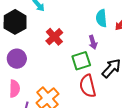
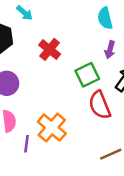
purple arrow: (93, 42) -> (110, 50), moved, turned 40

